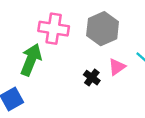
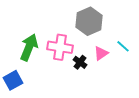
pink cross: (54, 29) -> (60, 47), moved

